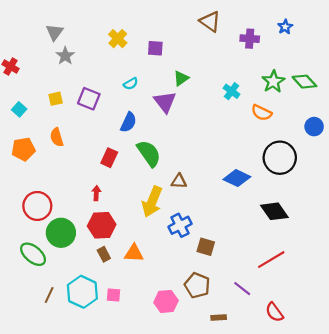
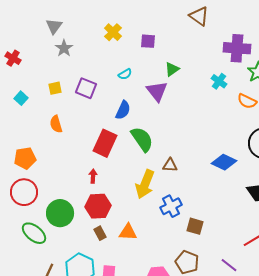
purple cross: (250, 39) -> (237, 48), moved, size x1.5
orange pentagon: (23, 149) -> (25, 158), moved
red rectangle: (109, 158) -> (105, 143), size x1.5
red circle: (37, 206) -> (24, 192), moved

